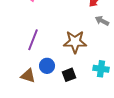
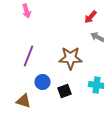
brown triangle: (28, 76) -> (24, 101), moved

